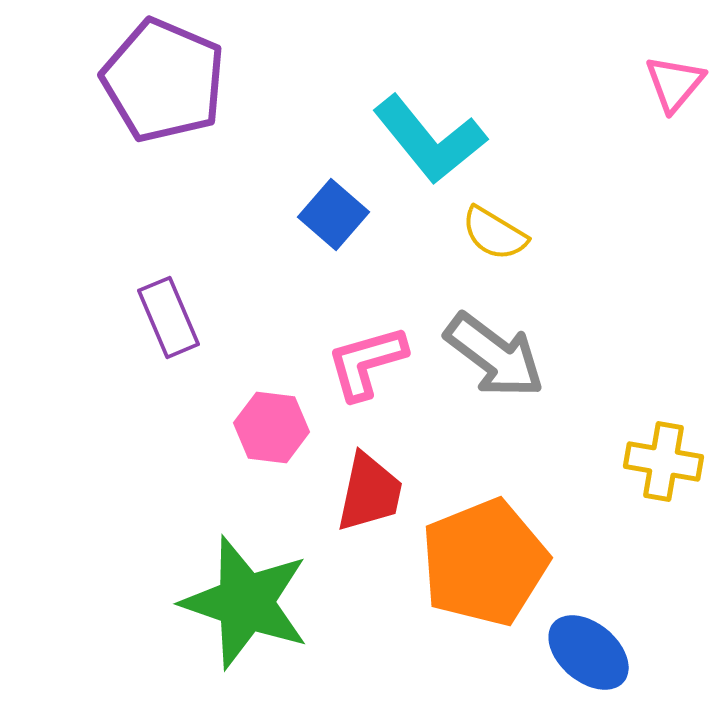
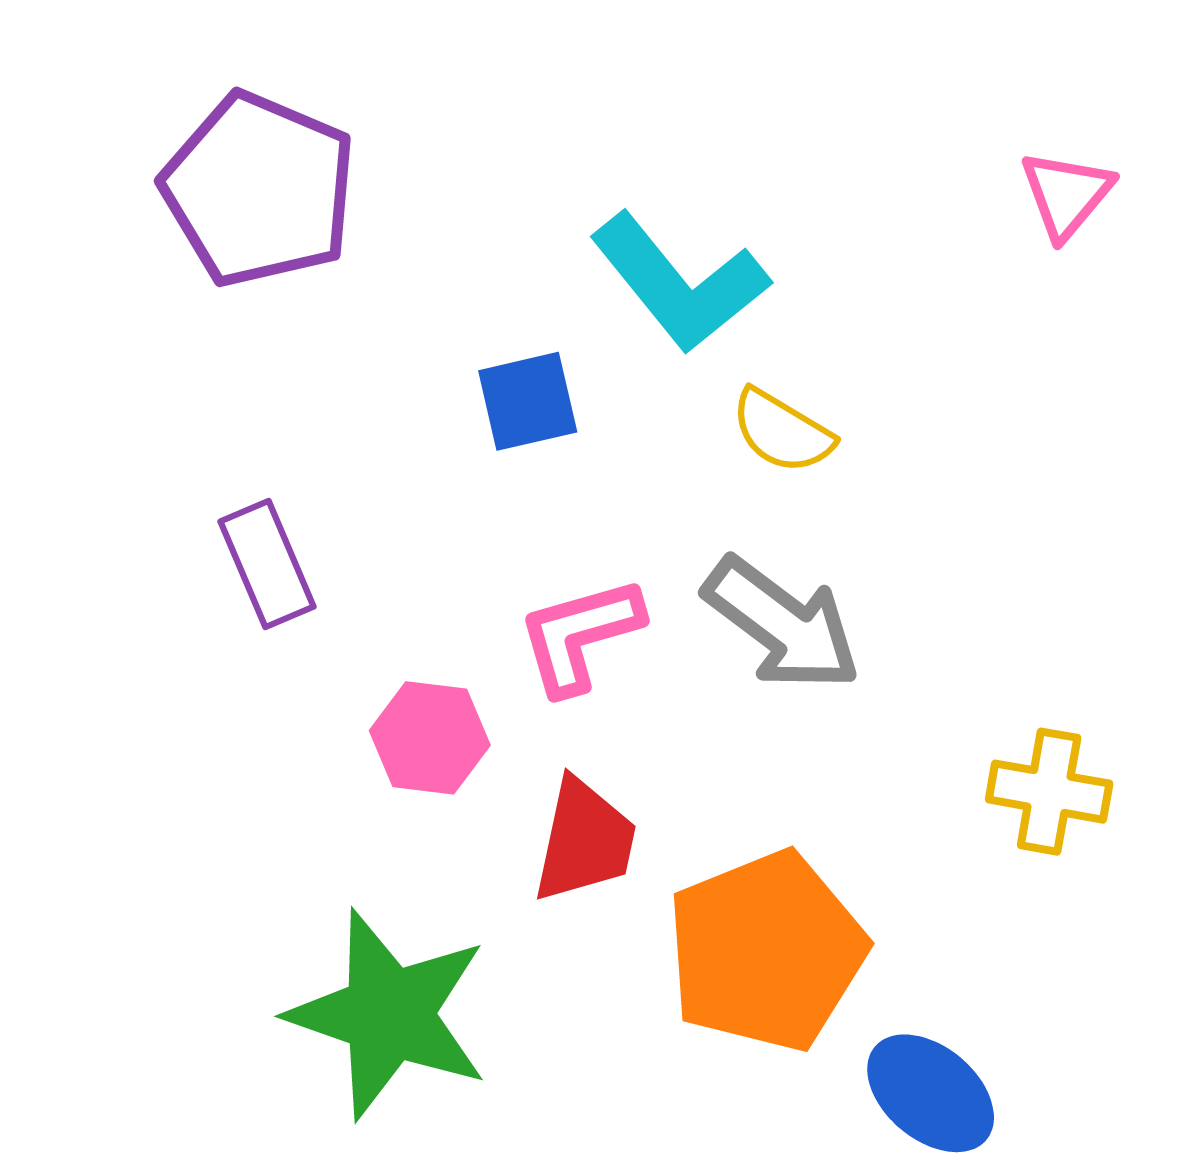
blue square: (334, 214) -> (528, 401), turned 36

